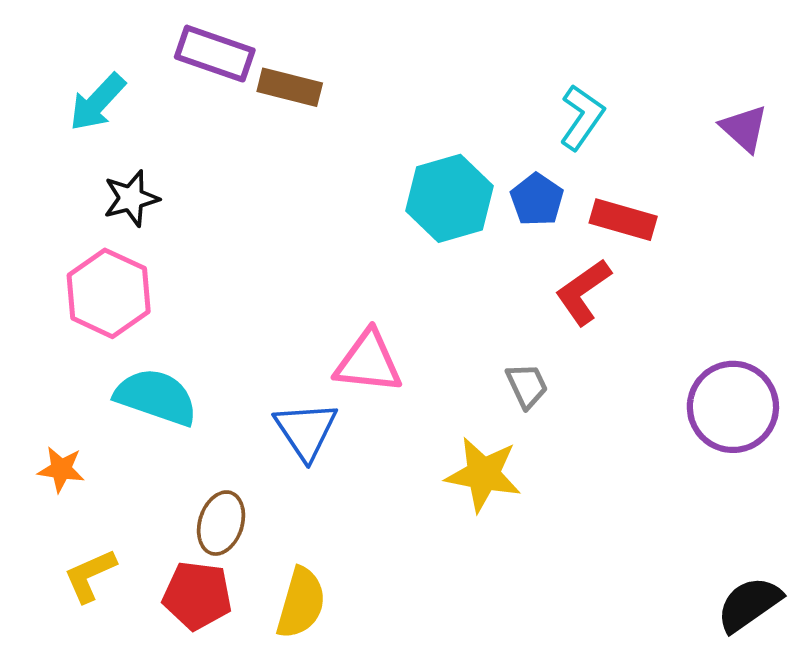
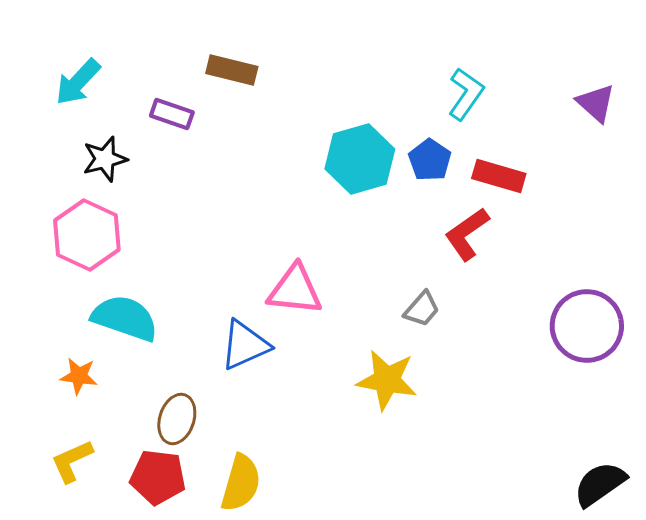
purple rectangle: (215, 54) -> (172, 114), moved, size x0.7
gray trapezoid: (527, 386) -> (422, 309), turned 66
blue triangle: (306, 431) -> (245, 345), turned 40
orange star: (61, 469) -> (79, 376), moved

